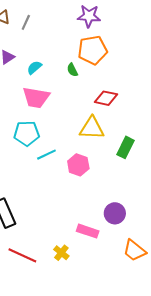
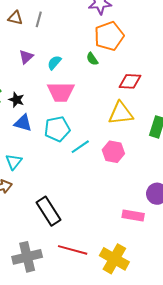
yellow cross: (61, 253) -> (114, 259), moved, size x1.8

